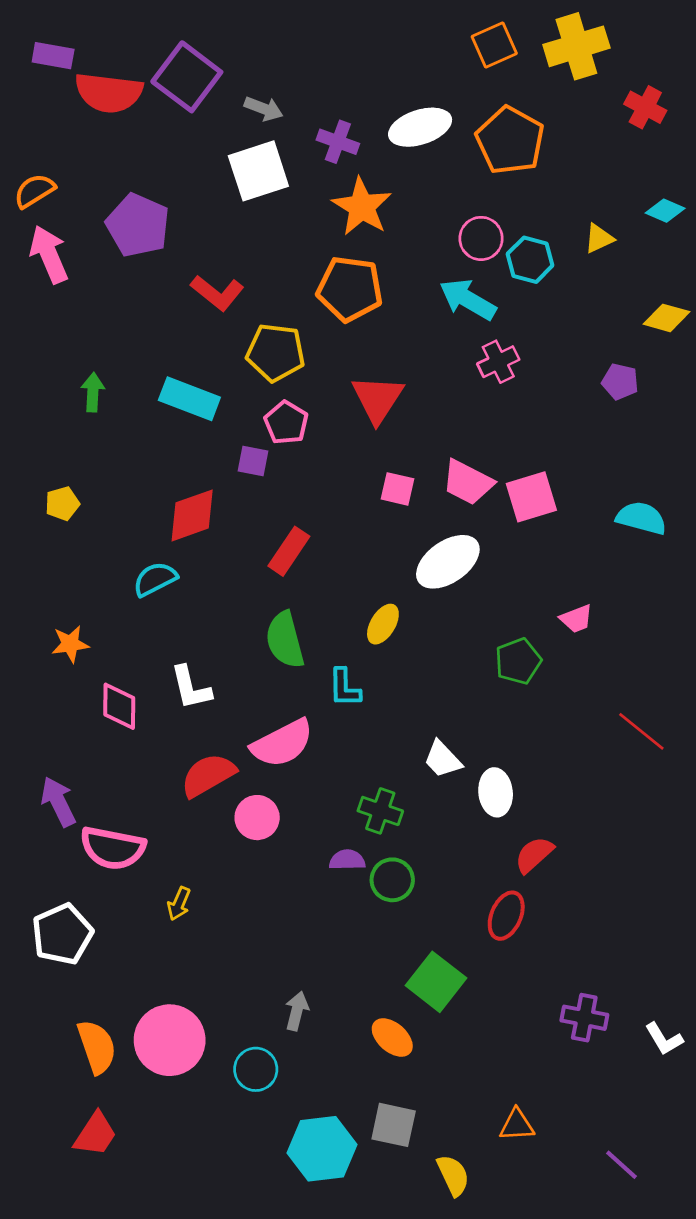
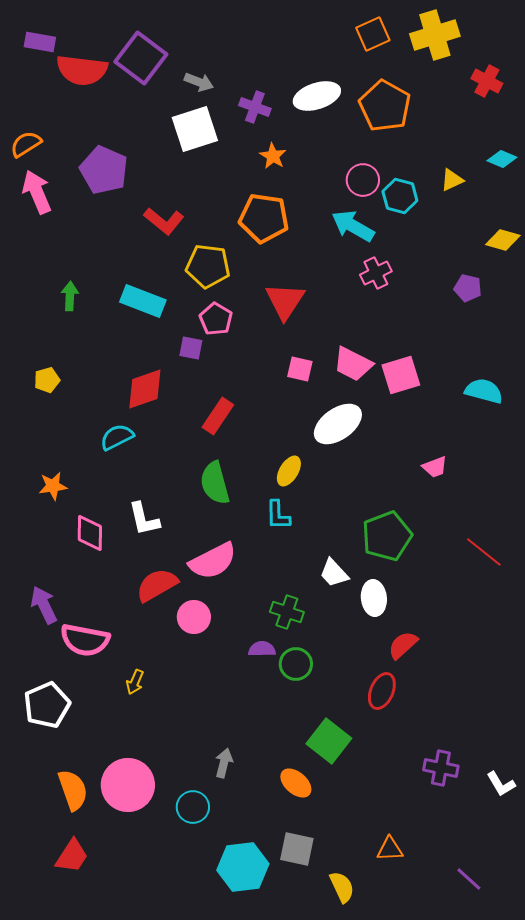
orange star: (362, 207) -> (273, 156), size x0.6
green pentagon: (518, 661) -> (387, 536), moved, size x1.4
cyan L-shape: (345, 688) -> (278, 515), moved

